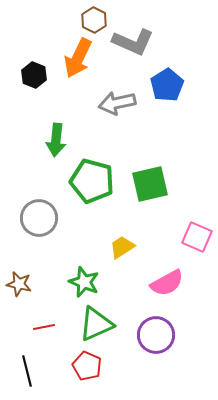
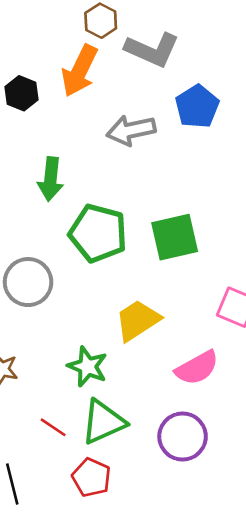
yellow trapezoid: (122, 247) -> (138, 320), size x1.4
red line: (44, 327) -> (53, 427), moved, turned 45

